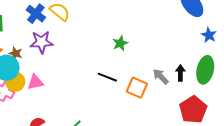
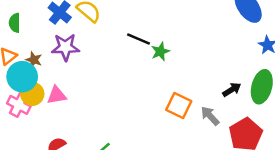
black arrow: (180, 73) -> (232, 90), turned 56
gray arrow: (161, 76) -> (210, 116), moved
black line: (107, 77) -> (139, 39), moved

